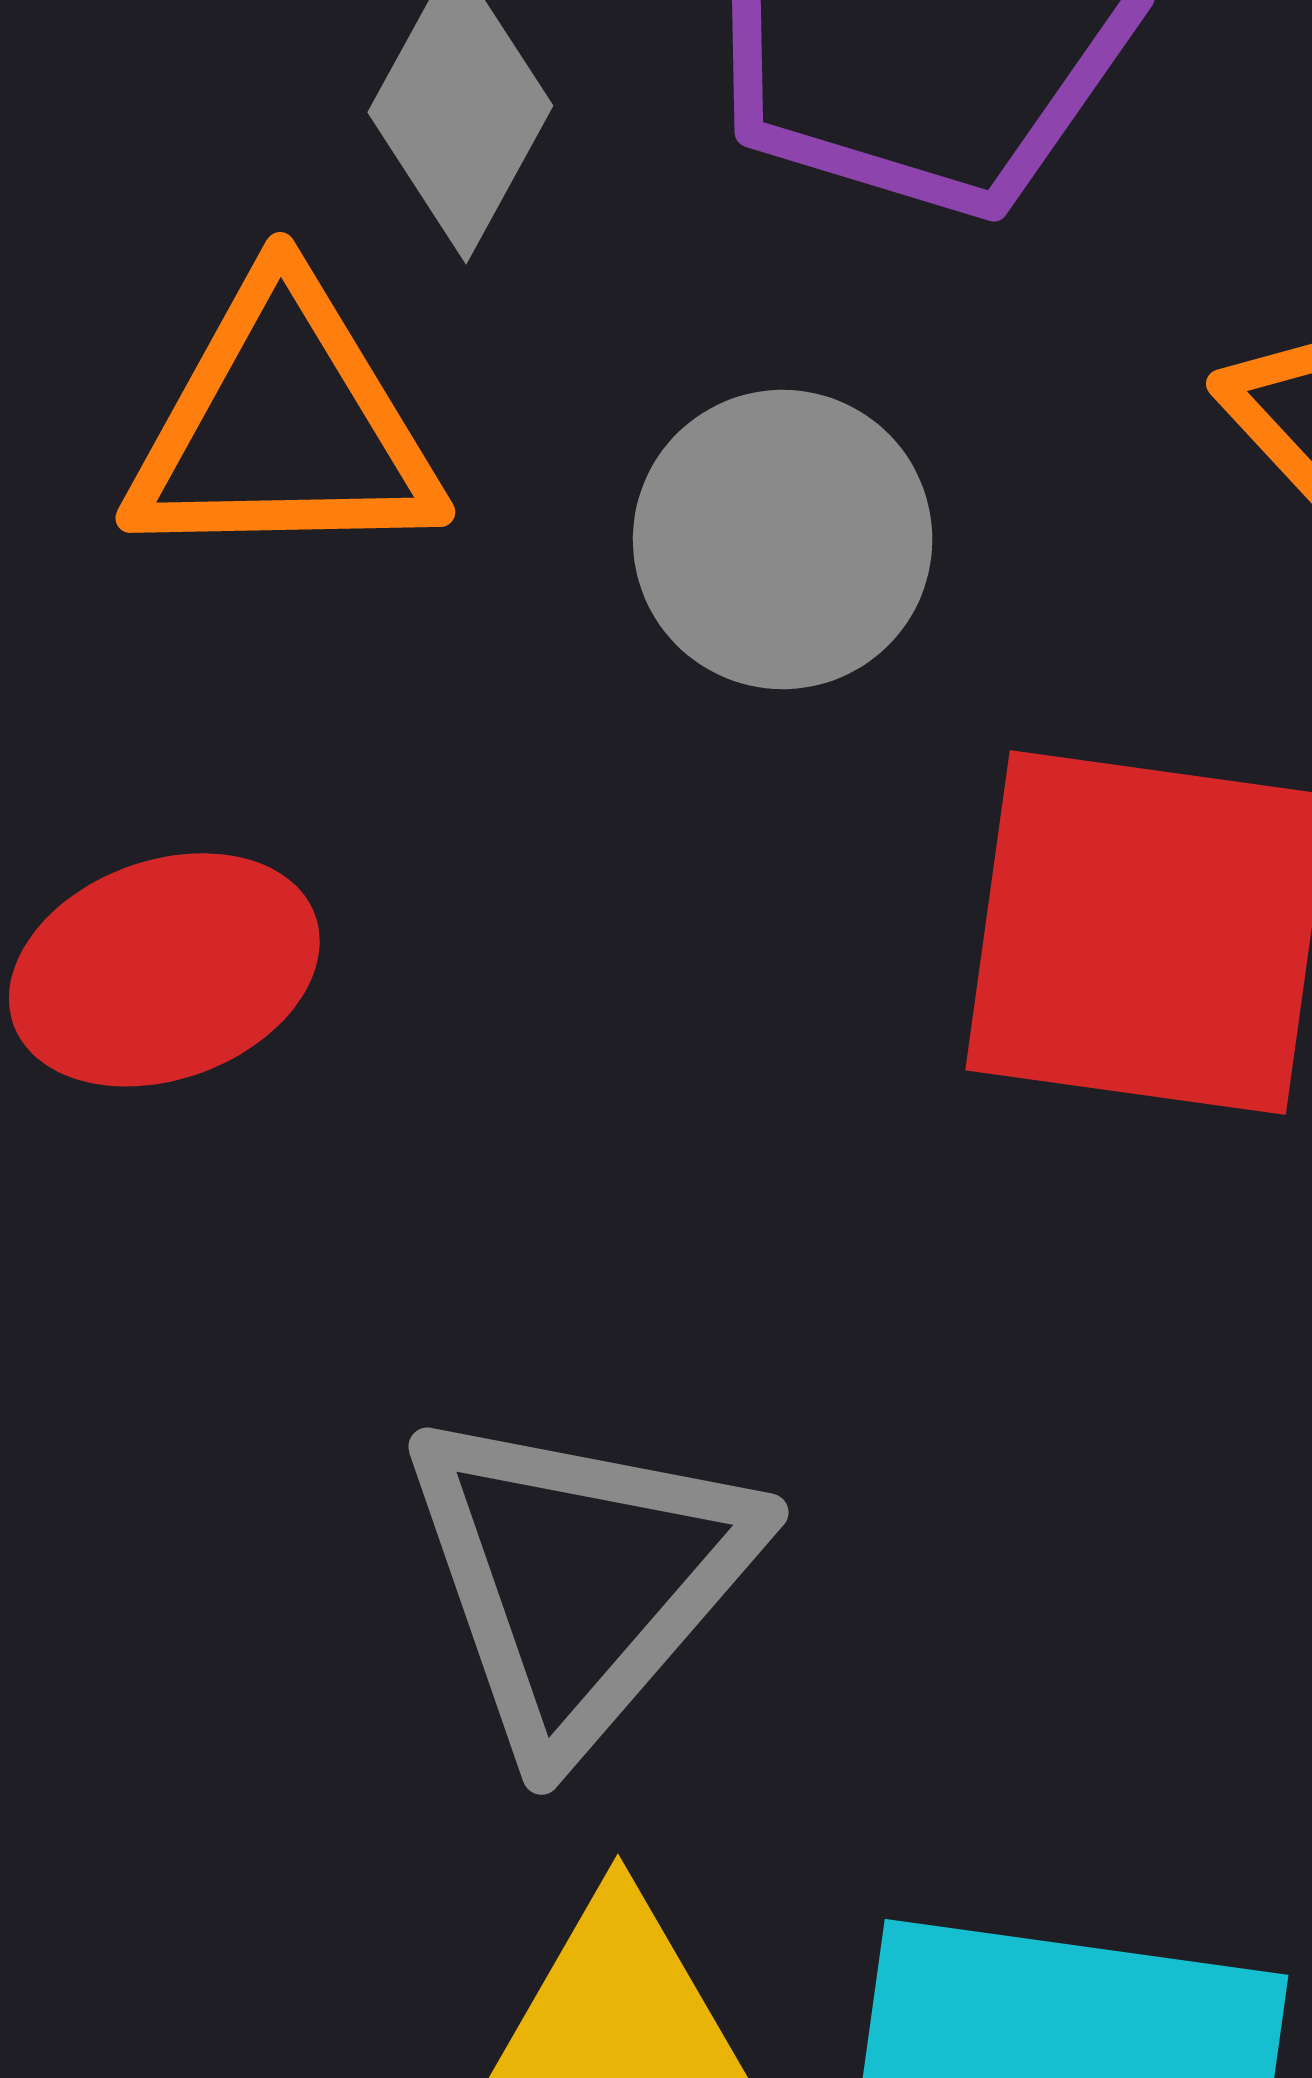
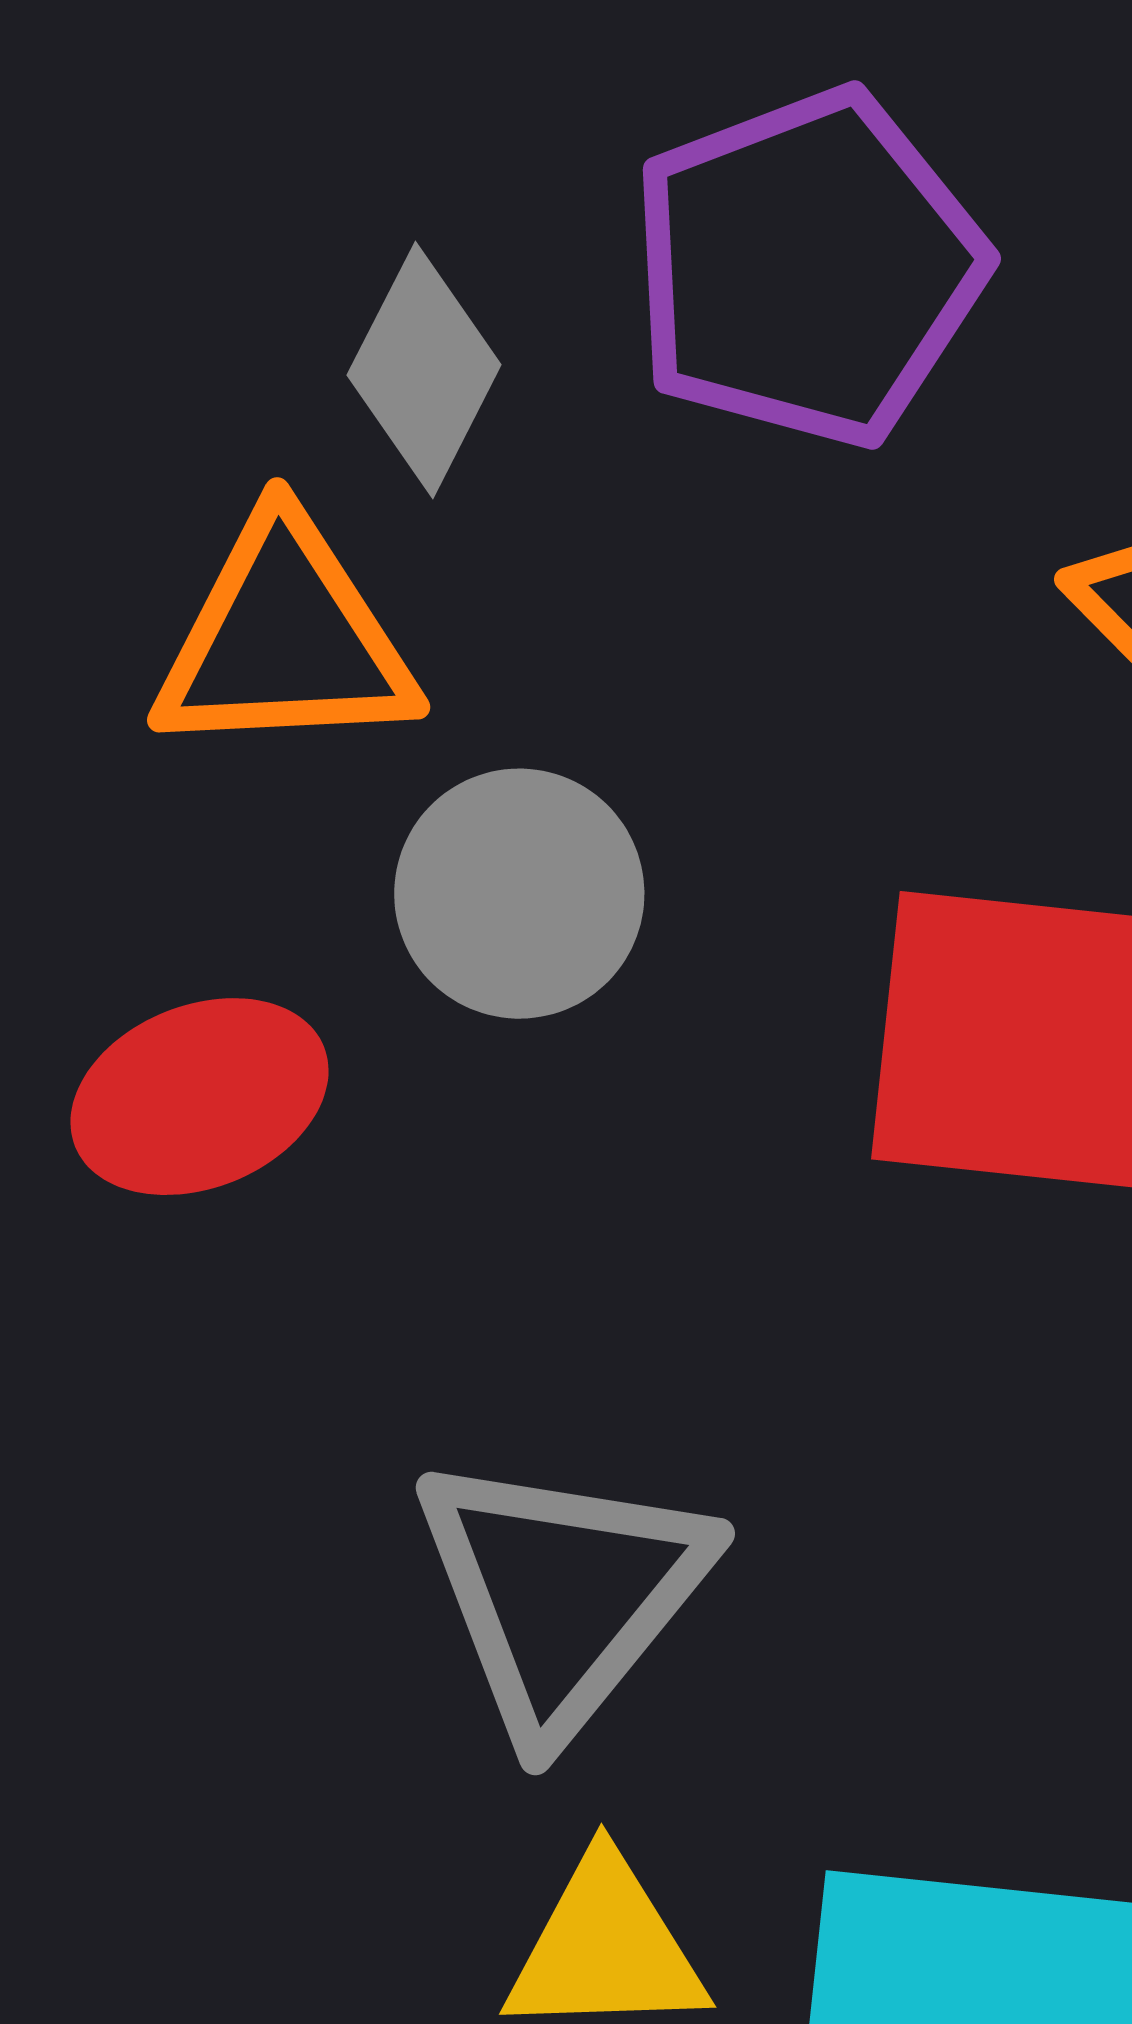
gray circle: (783, 540) -> (519, 894), moved

